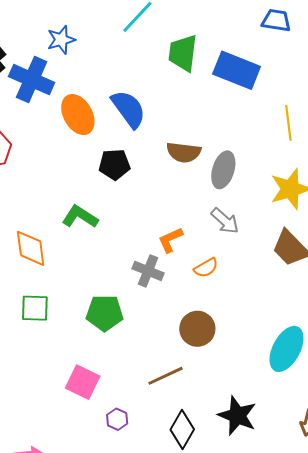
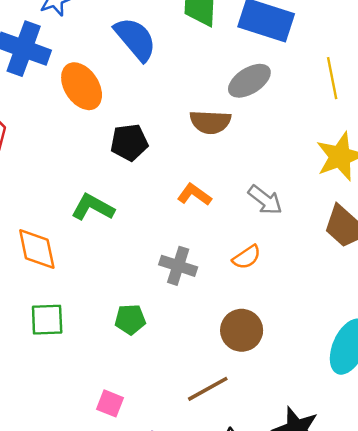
blue semicircle: (129, 109) -> (135, 39), moved
gray ellipse: (223, 170) -> (249, 81), moved, turned 45
orange L-shape: (170, 240) -> (194, 195), moved, turned 64
green pentagon: (105, 313) -> (130, 319), size x0.7
pink square: (83, 382) -> (110, 403), size x0.7

